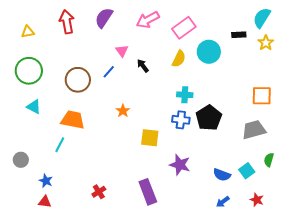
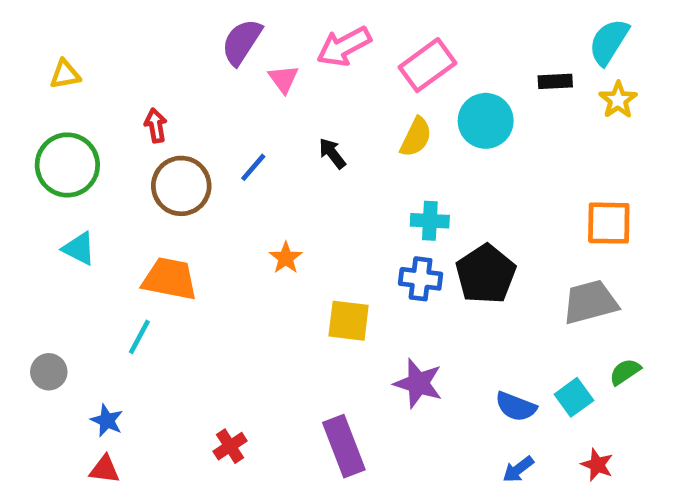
red arrow: (67, 22) -> (156, 125), moved, size x0.6
pink triangle: (122, 51) -> (283, 79), moved
green semicircle: (269, 160) -> (625, 372), turned 40

